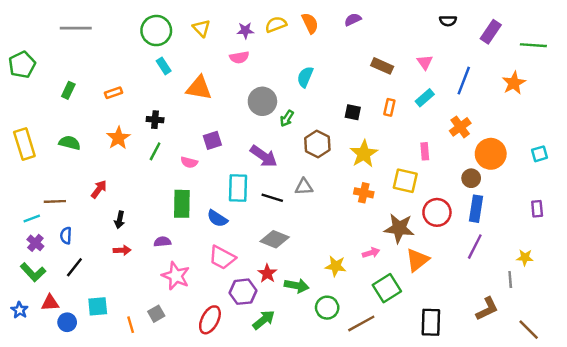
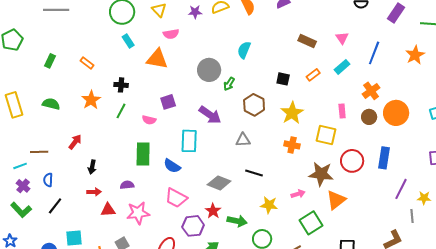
pink semicircle: (239, 57) -> (171, 34), moved
orange rectangle: (114, 93) -> (87, 63), turned 56
orange rectangle: (389, 107) -> (313, 75), turned 40
brown circle: (471, 178) -> (369, 117), moved
black line: (272, 198) -> (254, 173), moved
purple line: (475, 247) -> (401, 189), moved
pink star: (176, 276) -> (138, 213), turned -30
red triangle: (50, 303) -> (108, 210), moved

